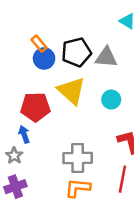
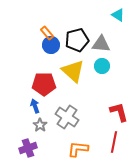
cyan circle: (111, 100) -> (102, 66), moved
gray star: (14, 156) -> (40, 125), moved
gray cross: (78, 158) -> (67, 117), moved, turned 35

